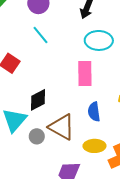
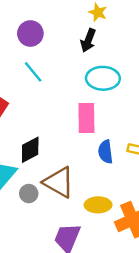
blue semicircle: (94, 112) -> (105, 152), moved

